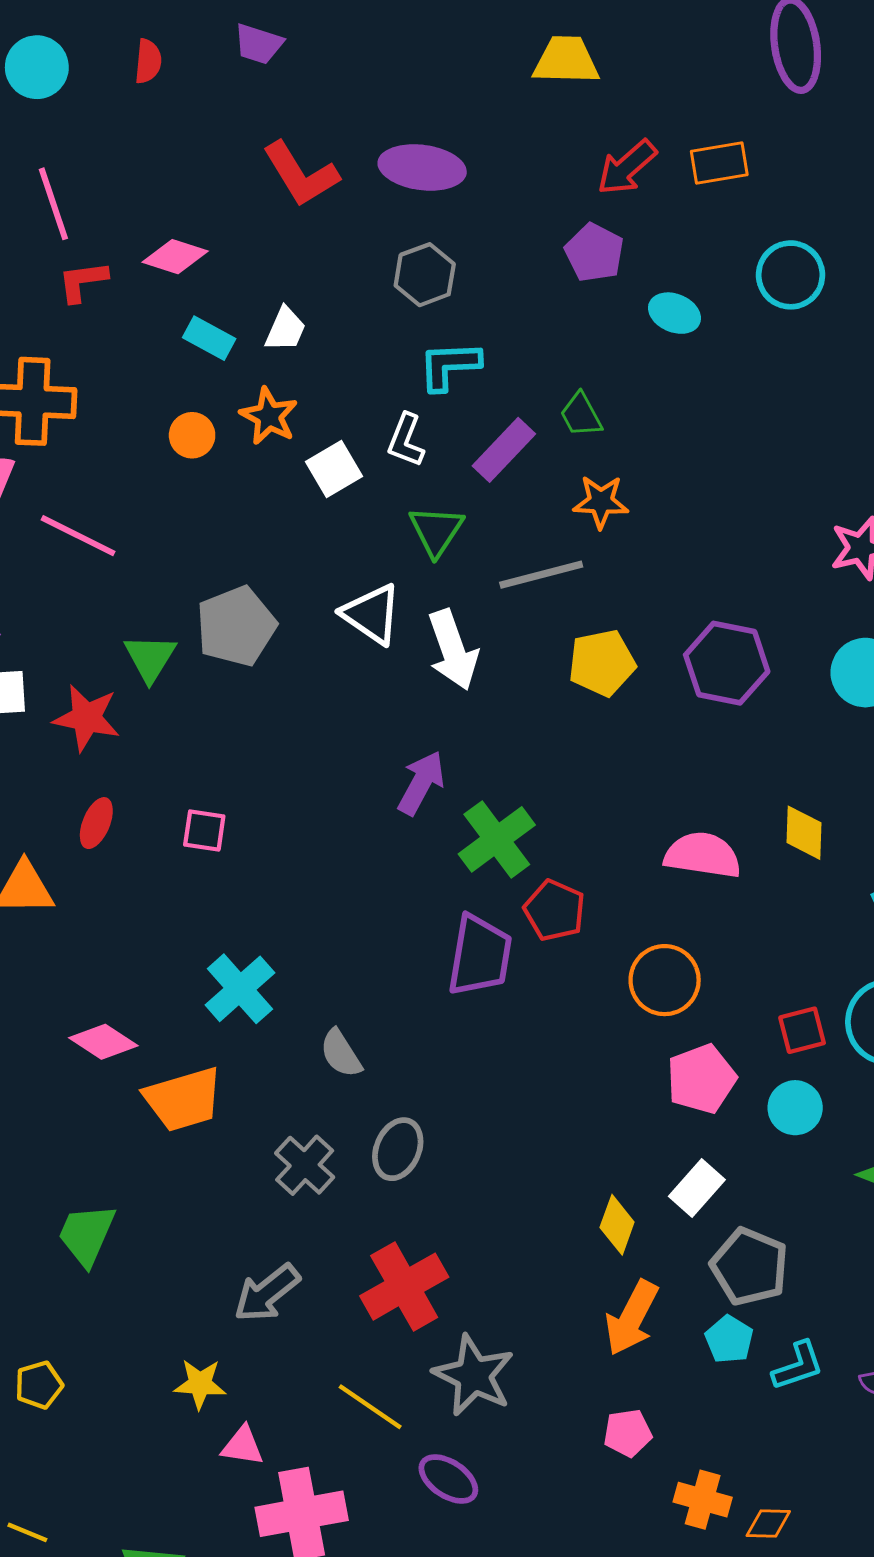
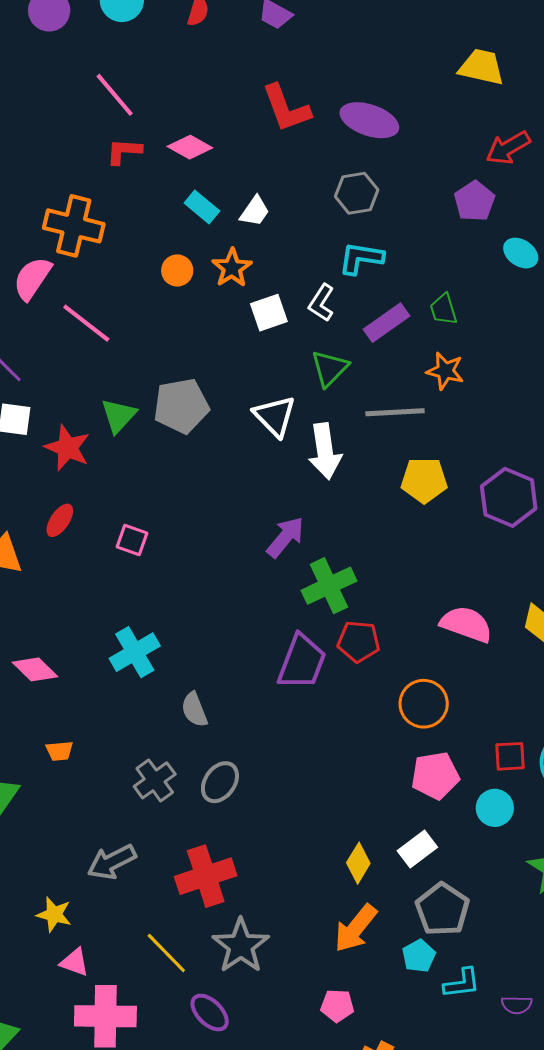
pink line: (53, 204) -> (115, 95), turned -33
red pentagon: (555, 910) -> (359, 642), turned -30
orange trapezoid: (183, 1099) -> (60, 751), moved, size x0.5

